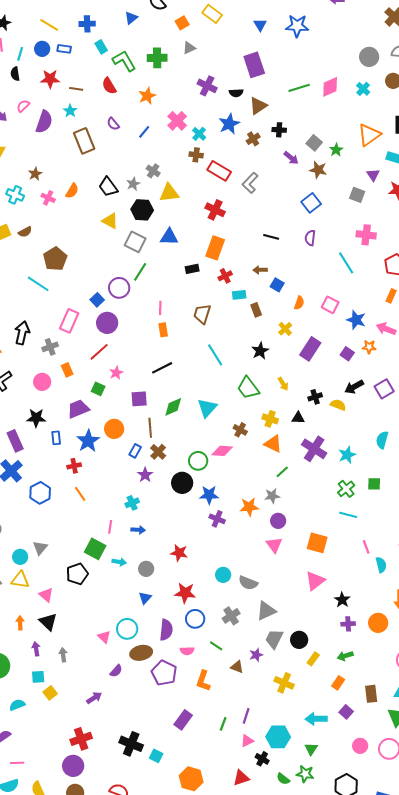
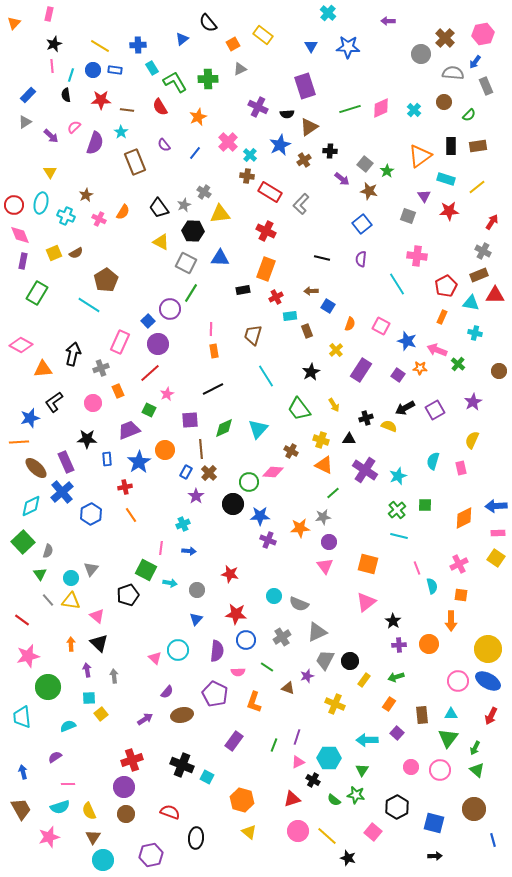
gray circle: (369, 57) -> (421, 54), moved
brown ellipse: (141, 653) -> (182, 715), moved

